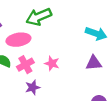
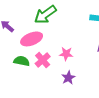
purple star: (33, 87) -> (68, 78), moved

